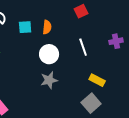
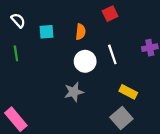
orange semicircle: (47, 27) -> (81, 32), moved
white circle: (49, 54) -> (85, 61), moved

